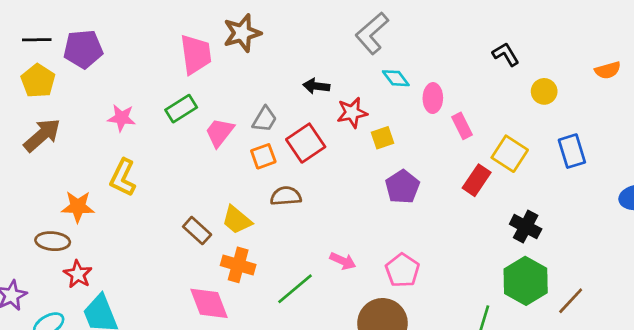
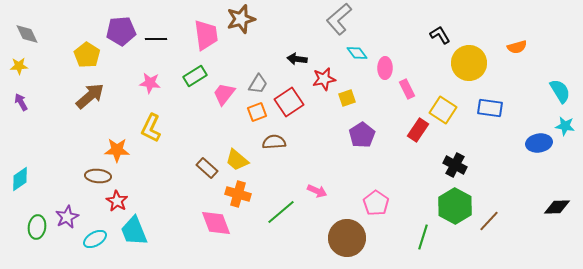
black line: (37, 40) -> (156, 39), moved
yellow circle: (544, 91) -> (469, 63), size x1.8
blue rectangle: (572, 151) -> (490, 108), turned -65
pink pentagon: (402, 270) -> (376, 203), moved

